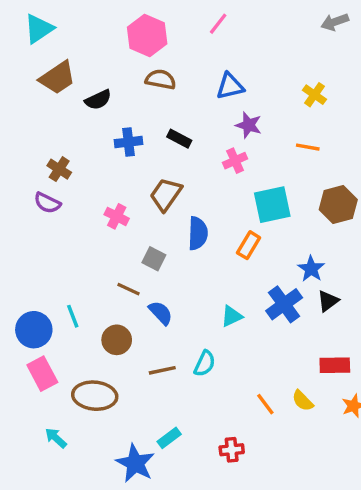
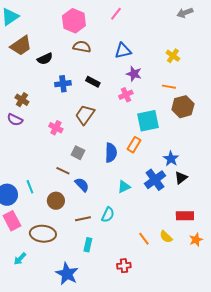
brown hexagon: (338, 205) -> (183, 107), moved
blue semicircle: (198, 233) -> (111, 153), moved
cyan arrow: (56, 438) -> (20, 259), turned -88
cyan rectangle: (169, 438) -> (88, 245), moved, turned -40

